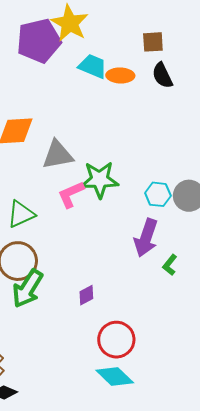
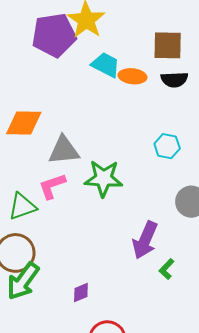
brown square: (153, 42) -> (168, 45), size x1.4
black semicircle: (162, 75) -> (174, 80), turned -72
pink L-shape: (71, 194) -> (52, 186), moved
cyan hexagon: (158, 194) -> (167, 146), moved

